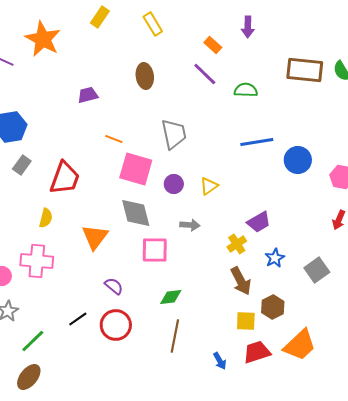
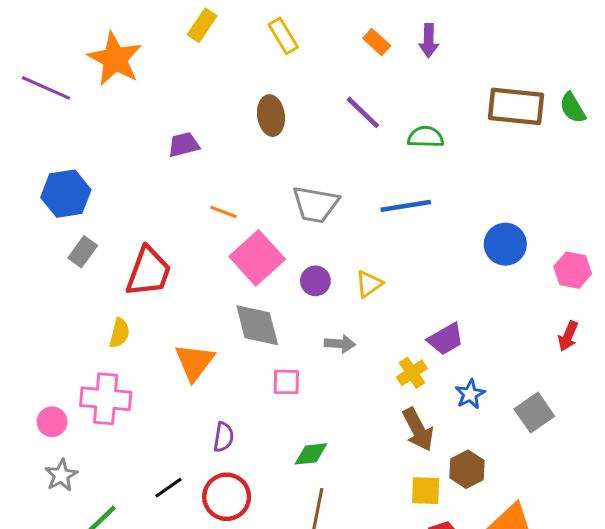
orange rectangle: (213, 45) -> (377, 42), moved
gray trapezoid: (174, 134) -> (315, 204), turned 112
blue line: (257, 142) -> (406, 206), moved
pink square: (136, 169) -> (257, 258), turned 32
pink square: (155, 250) -> (286, 382), size x0.7
purple semicircle: (114, 286) -> (224, 437), turned 60

